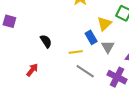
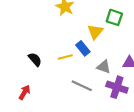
gray triangle: (108, 47) -> (104, 67), moved, turned -32
yellow line: (76, 52) -> (65, 57), moved

